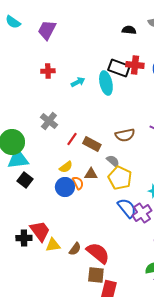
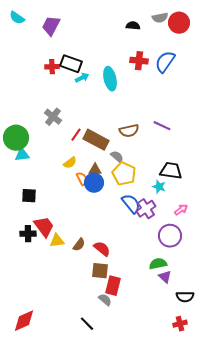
black rectangle: (119, 68) -> (71, 64), moved
brown rectangle: (92, 144) -> (96, 140), size x1.4
cyan triangle: (18, 159) -> (22, 155), size x0.7
black square: (25, 180) -> (29, 196), moved, turned -35
blue circle: (65, 187) -> (94, 183), moved
red semicircle: (98, 253) -> (102, 249), size x0.7

